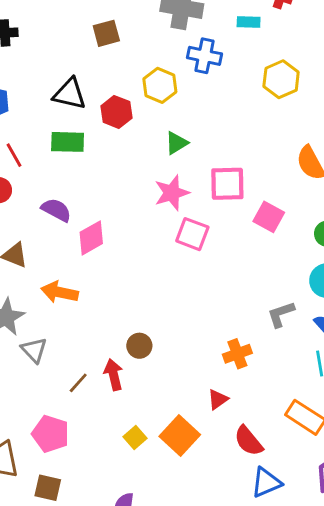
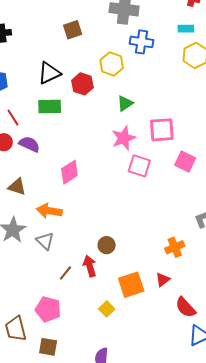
cyan rectangle: (249, 22) -> (186, 29), moved
black triangle: (70, 94) -> (49, 73), turned -35
purple semicircle: (56, 210) -> (29, 144), moved
pink square: (269, 217) -> (185, 161), moved
gray triangle: (34, 350) -> (45, 241), moved
orange square: (180, 435) -> (131, 285), moved, turned 32

